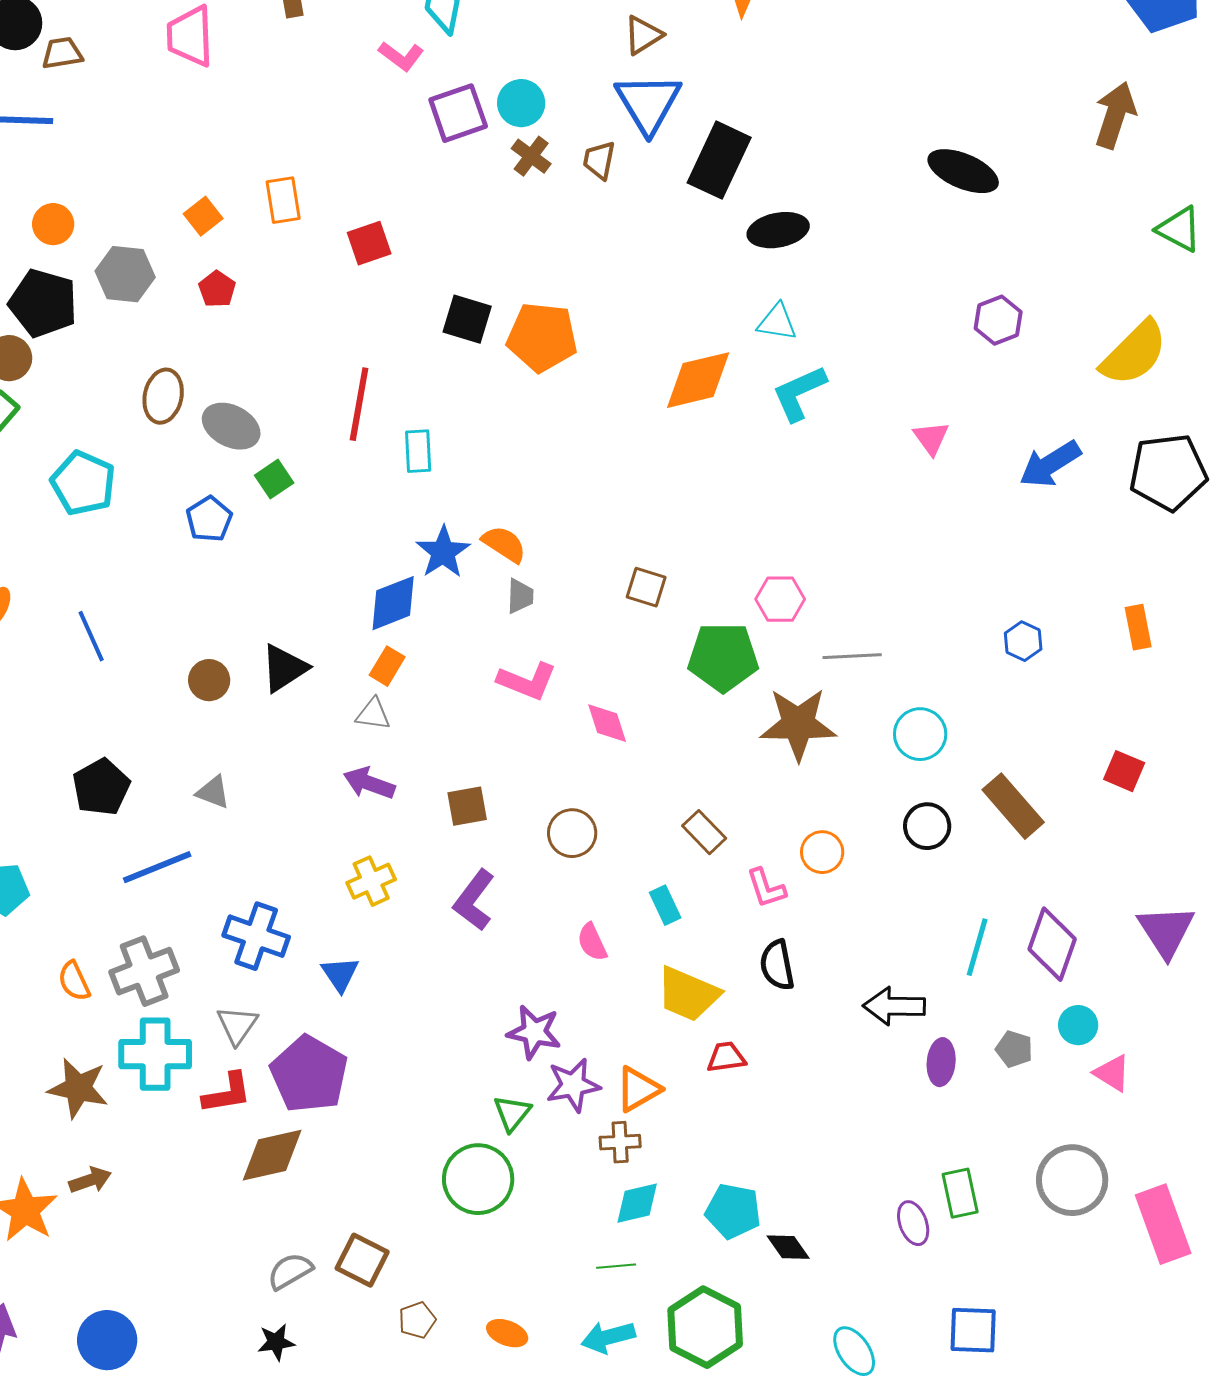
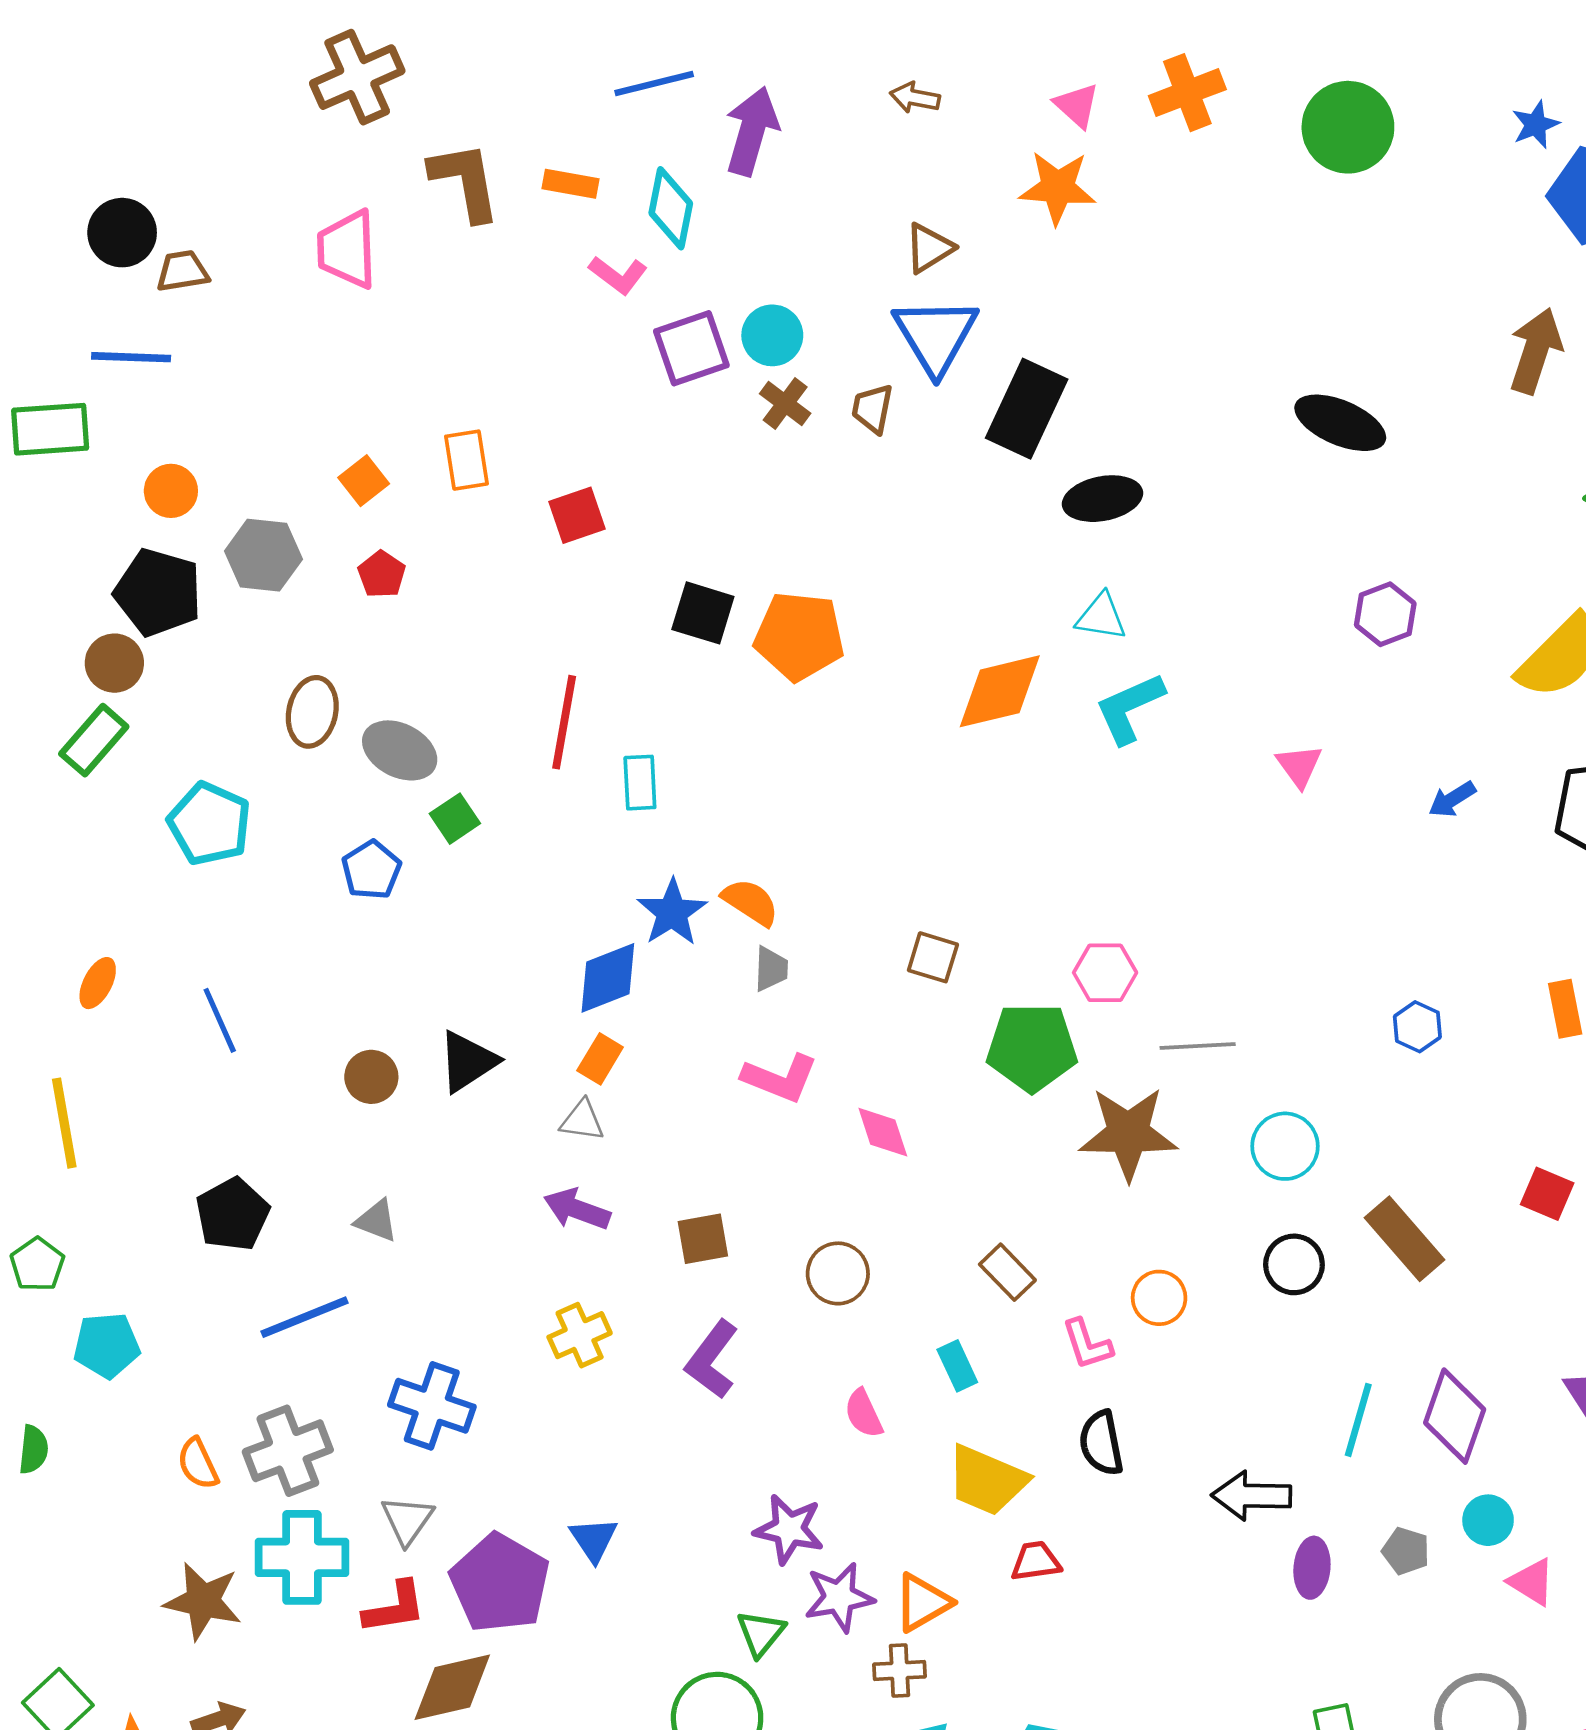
blue arrow: (1050, 464) -> (1452, 799), size x0.6
blue triangle: (340, 974) -> (594, 1539), moved

